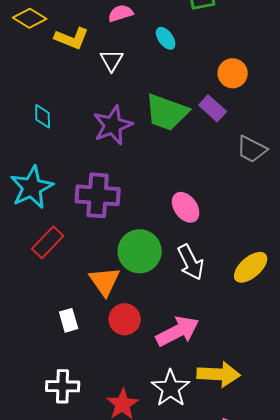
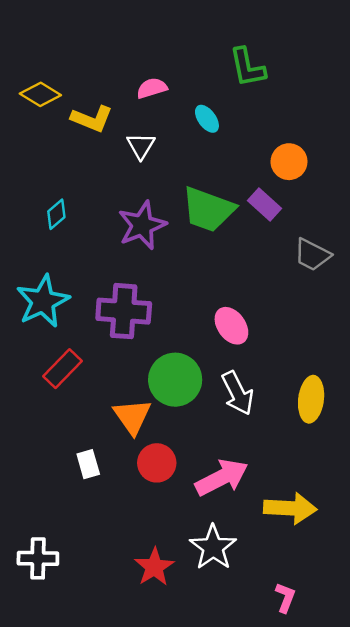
cyan diamond: (43, 116) -> (56, 214), turned 50
yellow ellipse: (251, 267) -> (311, 399), turned -42
yellow arrow: (219, 374) -> (290, 508), moved
white cross: (63, 386) -> (38, 558), moved

